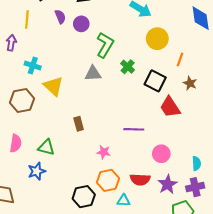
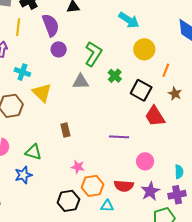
purple semicircle: (60, 17) -> (51, 25), size x1.6
purple circle: (81, 24) -> (59, 49), moved
pink star: (104, 152) -> (78, 167), moved

